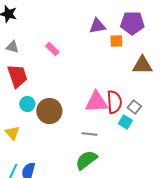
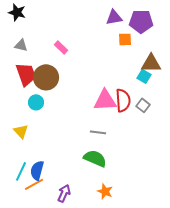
purple triangle: (97, 26) -> (114, 17), moved
brown circle: (49, 111) -> (46, 77), moved
cyan square: (125, 122) -> (144, 76), moved
green semicircle: (86, 160) -> (95, 158), turned 60

